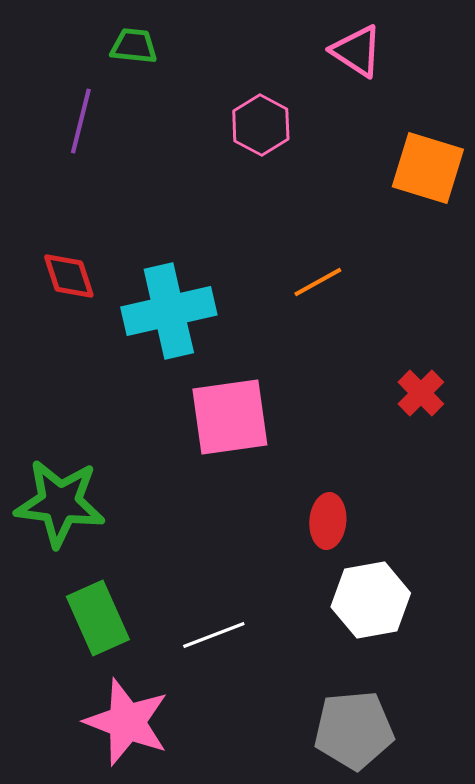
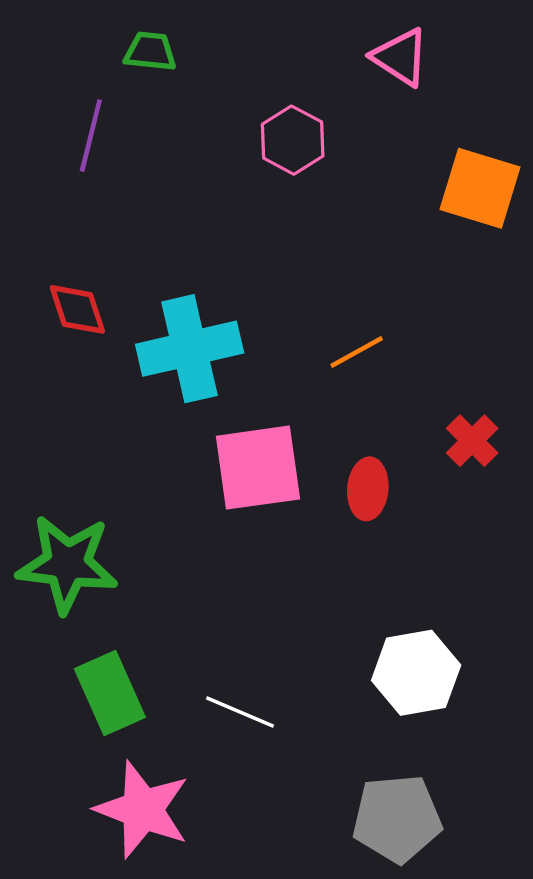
orange line: (318, 282) -> (357, 352), moved
red ellipse: (328, 521) -> (368, 489), moved
white line: (214, 635) -> (240, 712), turned 44

